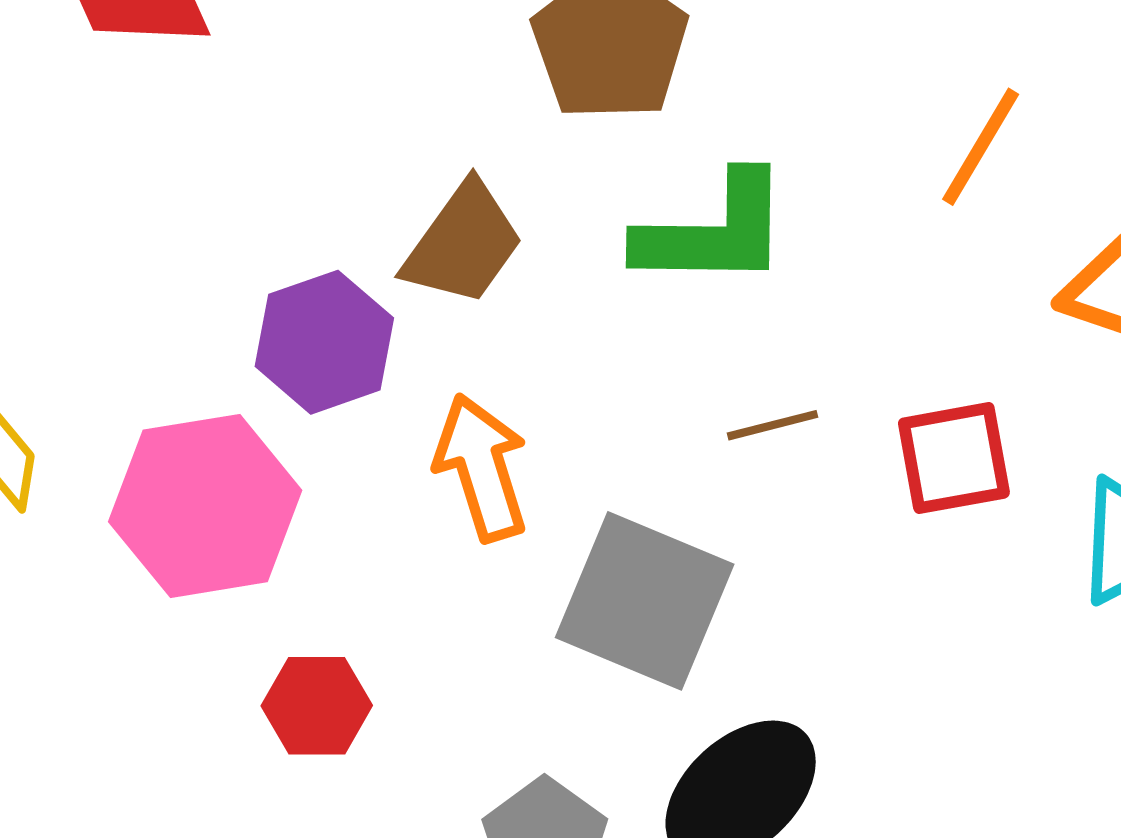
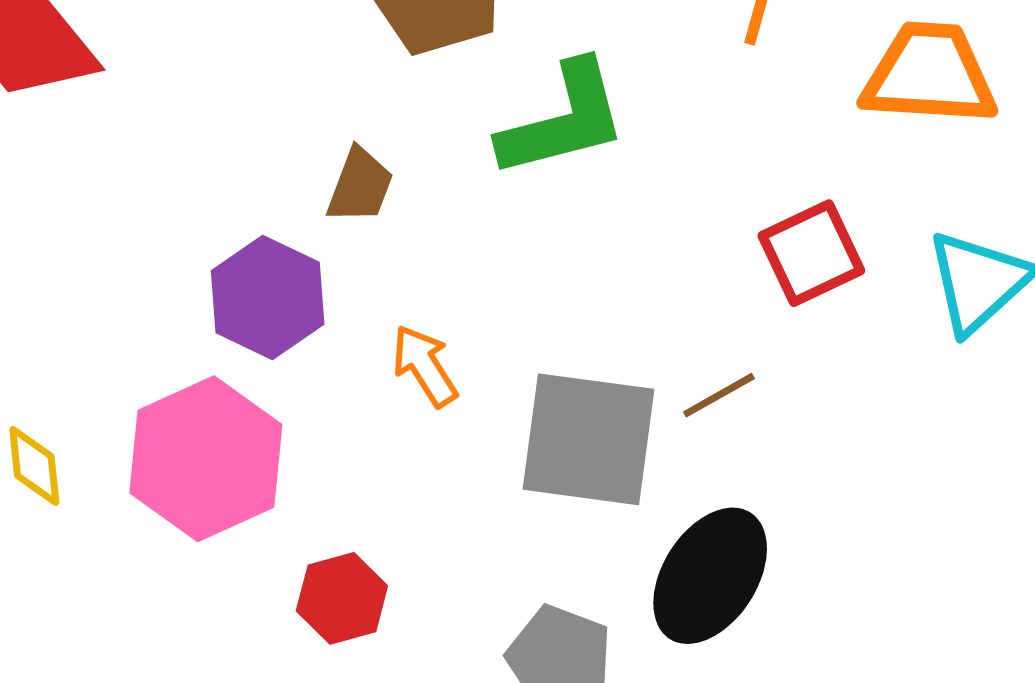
brown trapezoid: (463, 244) -> (360, 186), size x0.7
brown line: (773, 425) -> (719, 395), moved
orange arrow: (482, 468) -> (425, 366), size x0.7

